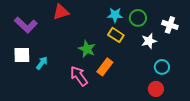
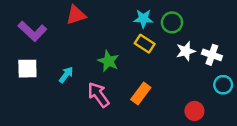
white cross: (170, 25) -> (212, 55), moved
cyan arrow: (42, 63) -> (66, 75), moved
orange rectangle: (105, 67) -> (141, 93), moved
cyan circle: (162, 67) -> (223, 85), moved

